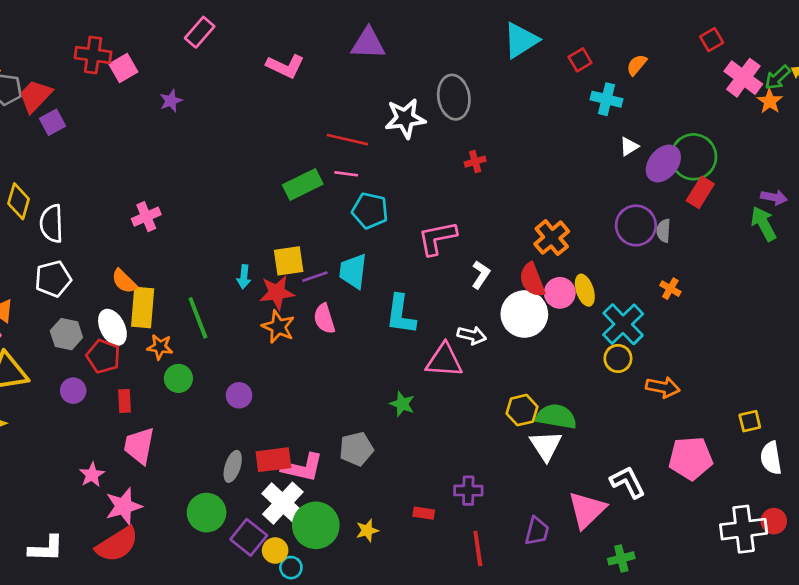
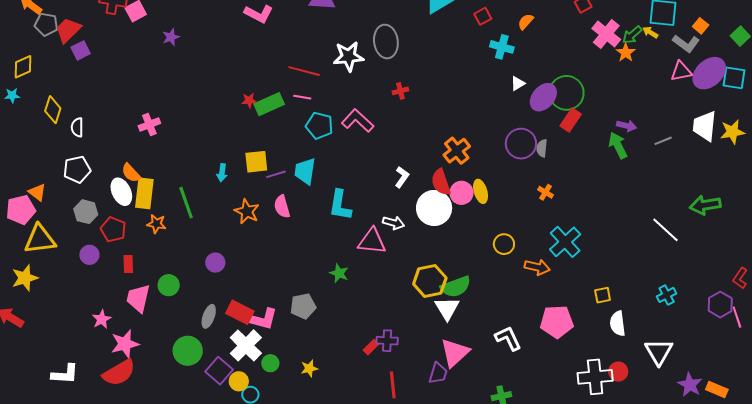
white semicircle: (52, 224) -> (77, 127), size x0.7
pink L-shape: (437, 238) -> (358, 121), moved, turned 52
red star: (277, 293) -> (249, 100), moved, size x0.6
cyan cross: (623, 324) -> (565, 242), moved
white ellipse: (112, 327) -> (121, 192), moved
green circle: (178, 378) -> (169, 285), moved
yellow hexagon: (522, 410) -> (430, 281), size x1.4
green semicircle: (556, 417) -> (456, 287), turned 148
red rectangle: (273, 460) -> (240, 312), turned 32
pink triangle: (587, 510) -> (455, 353), moved
red rectangle: (424, 513) -> (371, 347), moved, turned -56
green circle: (316, 525) -> (270, 363), size x0.5

